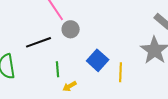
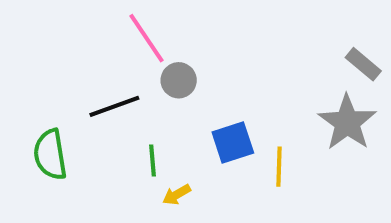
blue square: (98, 60) -> (233, 142), turned 30

